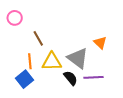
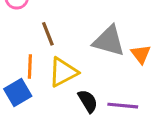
gray triangle: (78, 58) -> (109, 41), moved, turned -30
yellow triangle: (52, 62) -> (63, 72), turned -35

